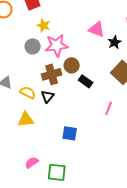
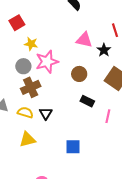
brown circle: (72, 65) -> (79, 74), moved
brown cross: (52, 74) -> (31, 87), moved
black rectangle: (86, 81) -> (87, 101), moved

